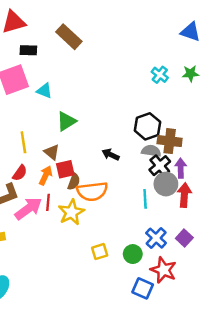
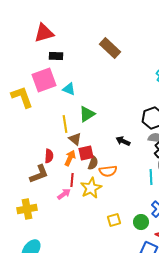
brown rectangle: (69, 37) -> (110, 48), moved
yellow line: (23, 142) -> (65, 124), moved
red semicircle: (20, 173) -> (49, 156), turned -32
orange semicircle: (92, 191) -> (108, 171), size x0.7
pink arrow: (28, 209) -> (64, 194), moved, size x0.6

